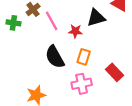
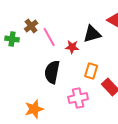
black semicircle: (55, 57) -> (52, 72), turned 40
orange rectangle: (84, 57) -> (91, 71), moved

